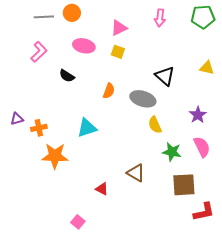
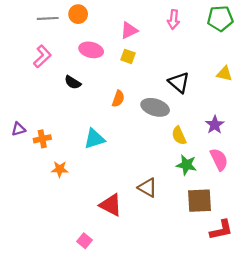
yellow semicircle: (155, 125) -> (179, 136), moved
orange star: (55, 156) -> (60, 169), size x0.6
red triangle: (102, 189) -> (111, 205), size x1.6

